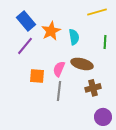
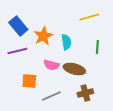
purple line: (25, 46) -> (17, 51), turned 36
pink semicircle: (59, 69) -> (51, 65), moved, turned -98
gray line: (59, 91) -> (51, 96), turned 60

